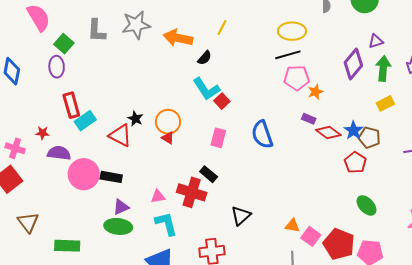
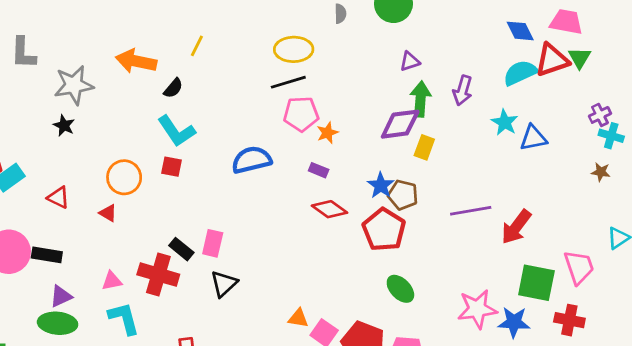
gray star: (136, 25) -> (74, 85), moved
purple diamond: (353, 64) -> (400, 124), moved, turned 44
red square: (222, 101) -> (171, 167), moved, turned -35
yellow rectangle: (385, 103) -> (424, 147), turned -42
black star: (135, 119) -> (64, 126), moved
red diamond: (328, 132) -> (329, 209), moved
blue semicircle: (262, 134) -> (252, 160), moved, turned 96
red triangle: (120, 136) -> (58, 197), size x0.7
red triangle: (168, 138) -> (108, 213), moved
pink rectangle: (218, 138) -> (213, 243), moved
red pentagon: (355, 162) -> (384, 230), size x1.4
black triangle: (241, 216) -> (224, 284), moved

